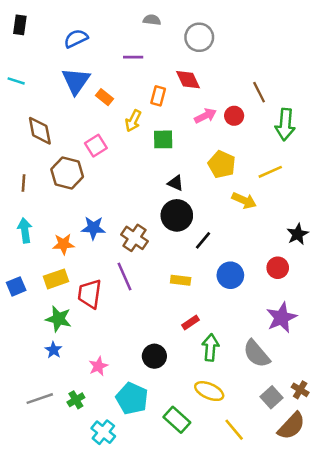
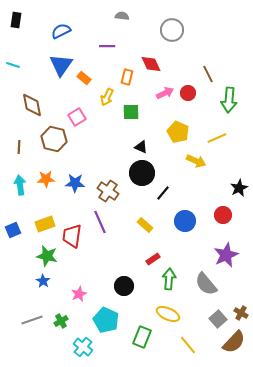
gray circle: (199, 37) -> (172, 30), moved
orange star: (63, 244) -> (46, 179), moved
yellow rectangle: (181, 280) -> (145, 225), turned 35
green rectangle: (177, 420) -> (142, 337), turned 70

